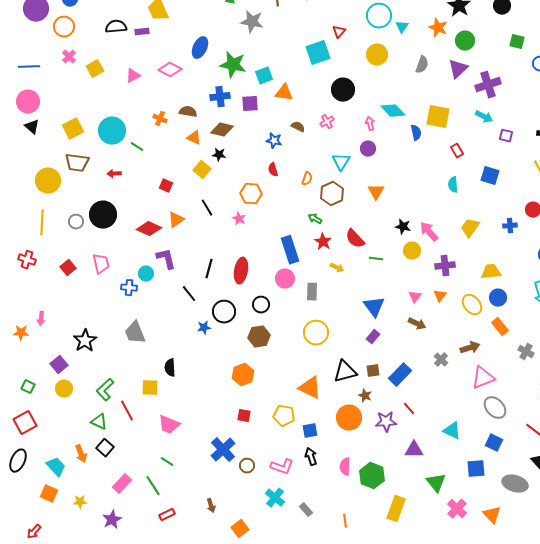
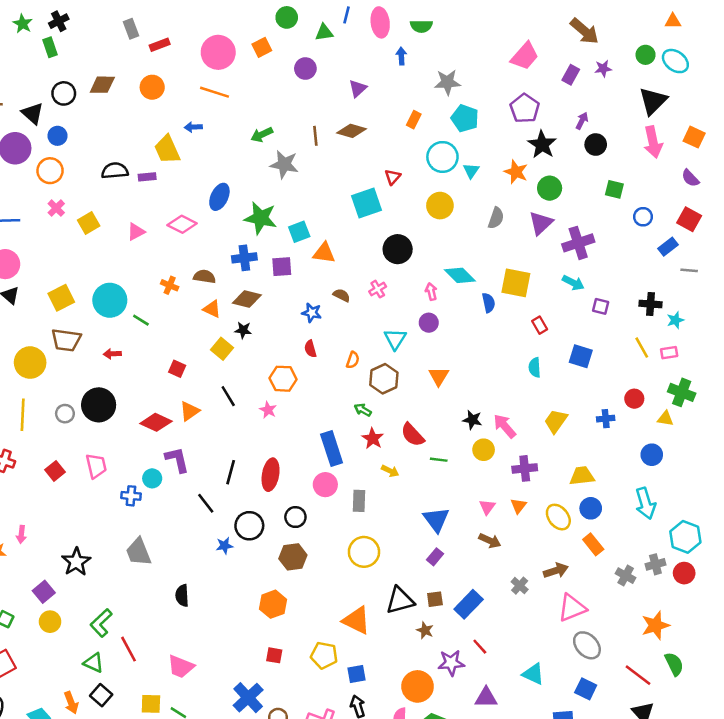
yellow square: (150, 388) -> (151, 704), moved
orange circle: (349, 418) -> (418, 686), moved

